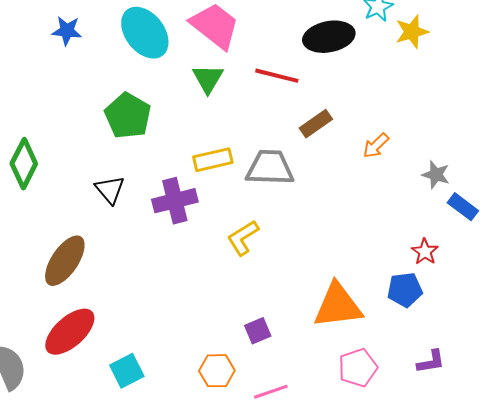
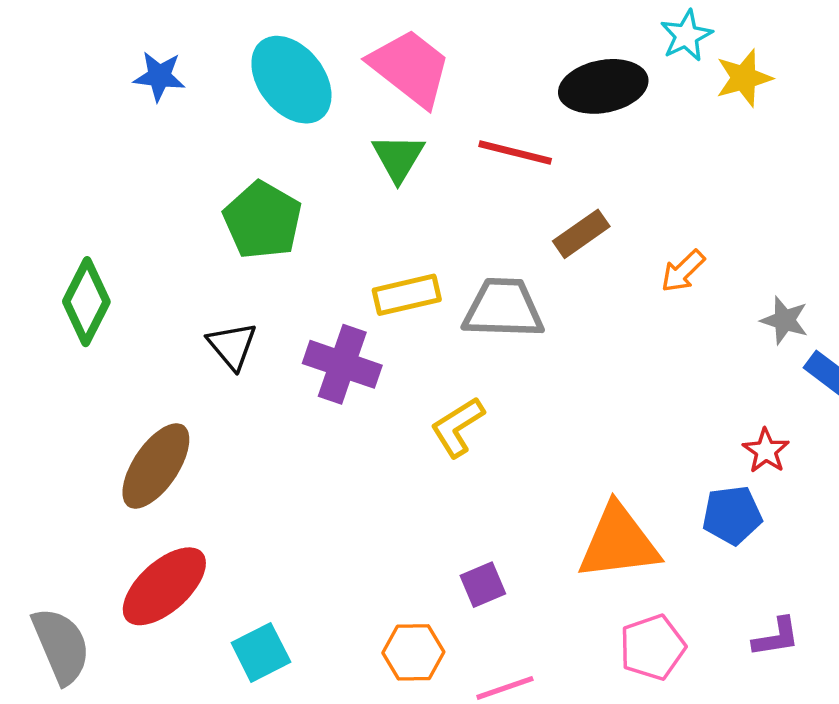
purple cross: (175, 201) -> (342, 364), turned 33

